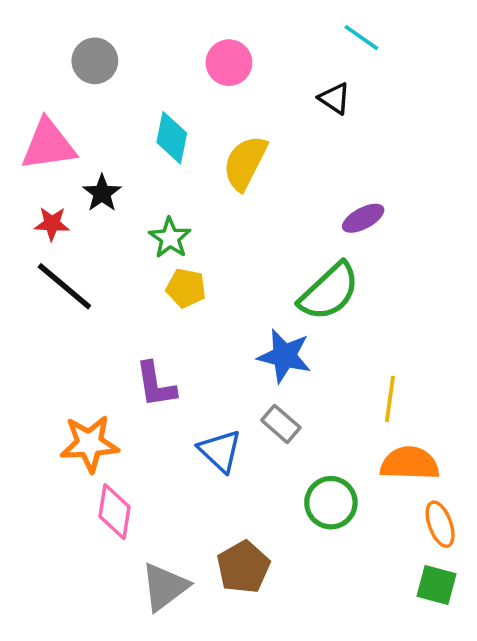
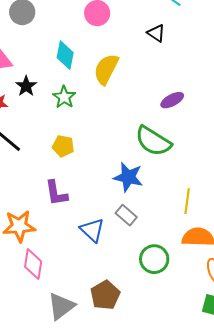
green star: (170, 238) -> (64, 97), moved
yellow pentagon: (186, 288) -> (63, 146), moved
green semicircle: (329, 292) -> (153, 141), turned 75

